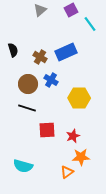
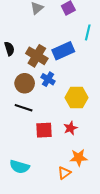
cyan line: (90, 24) -> (88, 32), moved, turned 49
brown cross: (40, 57) -> (37, 56), size x1.5
red star: (73, 136) -> (70, 128), moved

